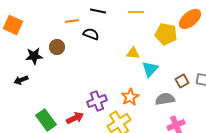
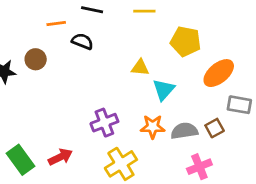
orange ellipse: (190, 19) -> (219, 73), moved
brown square: (182, 81) -> (215, 128), moved
orange star: (130, 97) -> (153, 127), moved, turned 30
purple cross: (97, 101) -> (104, 123), moved

